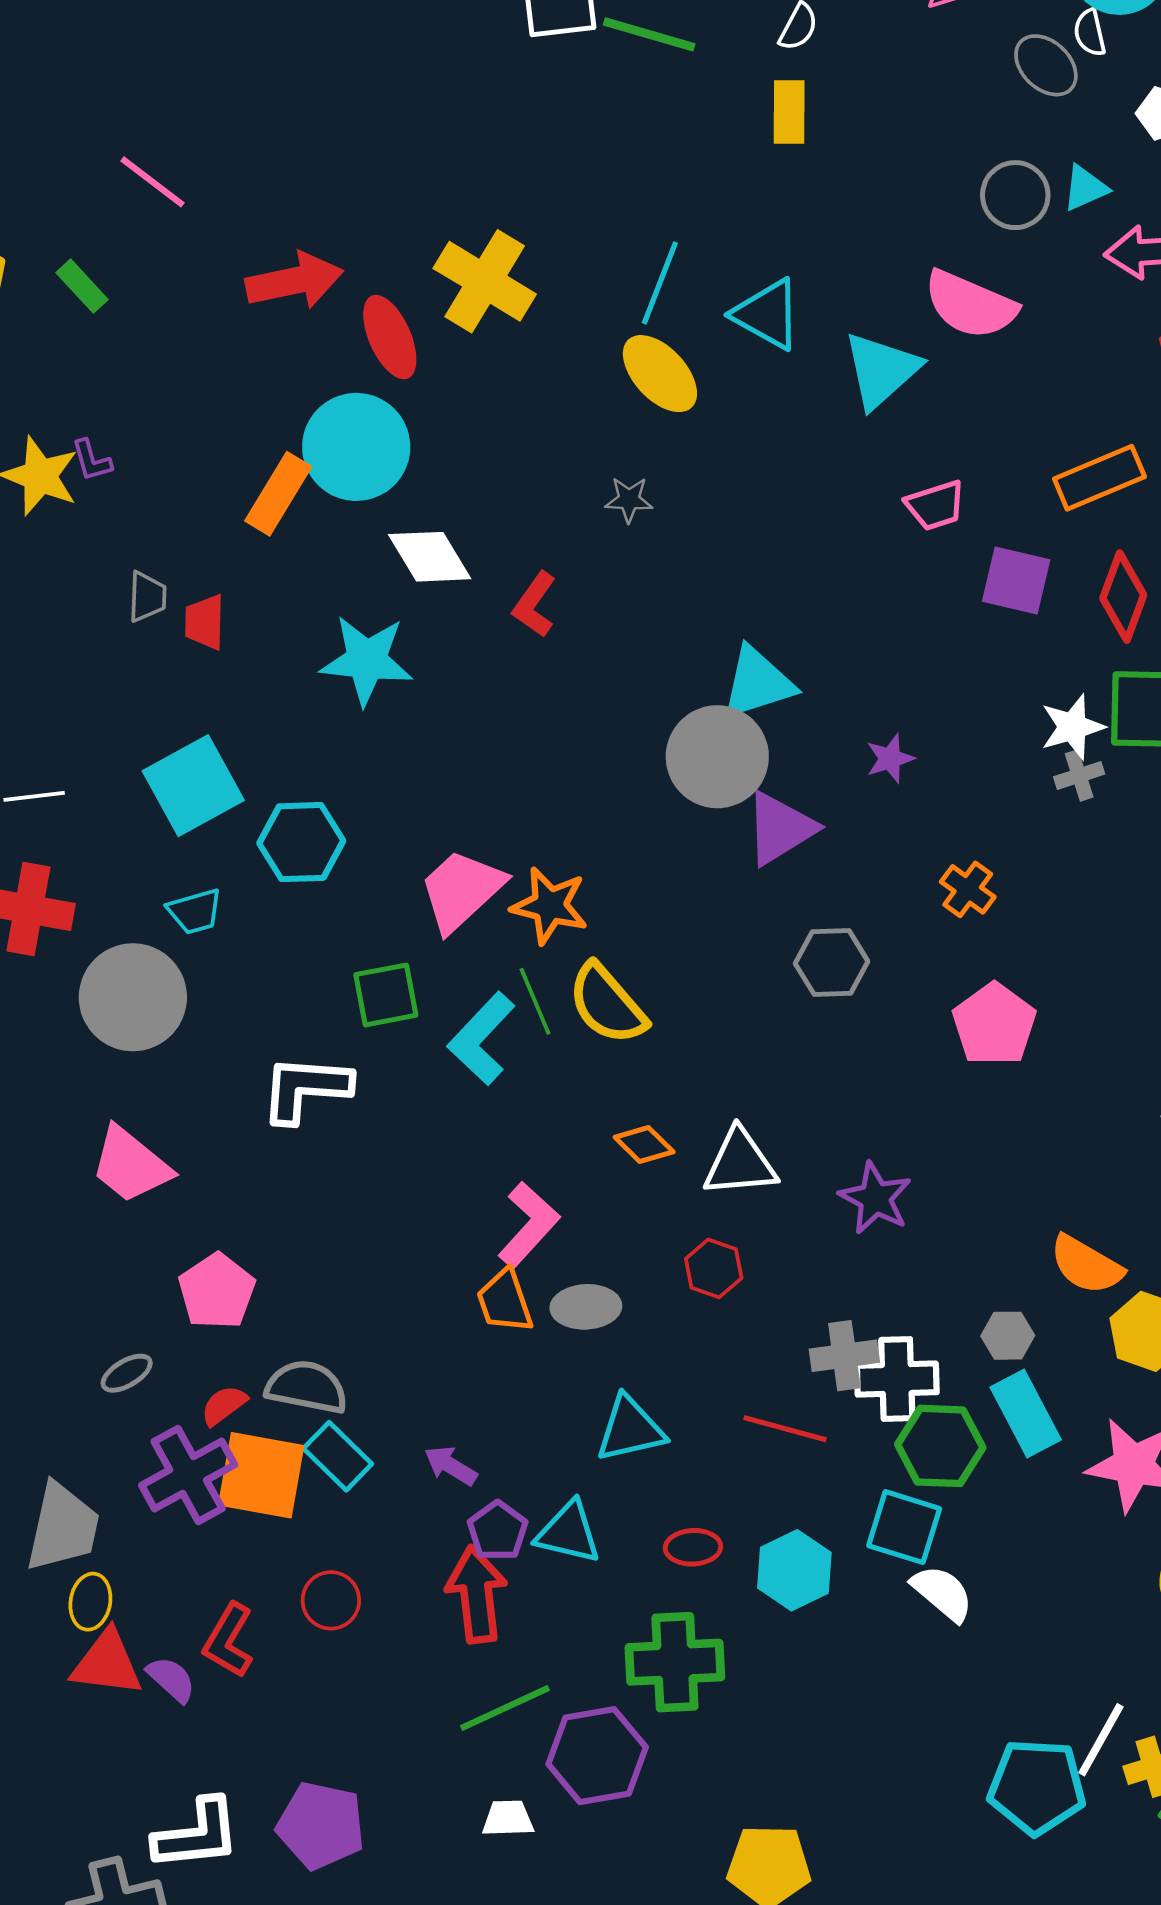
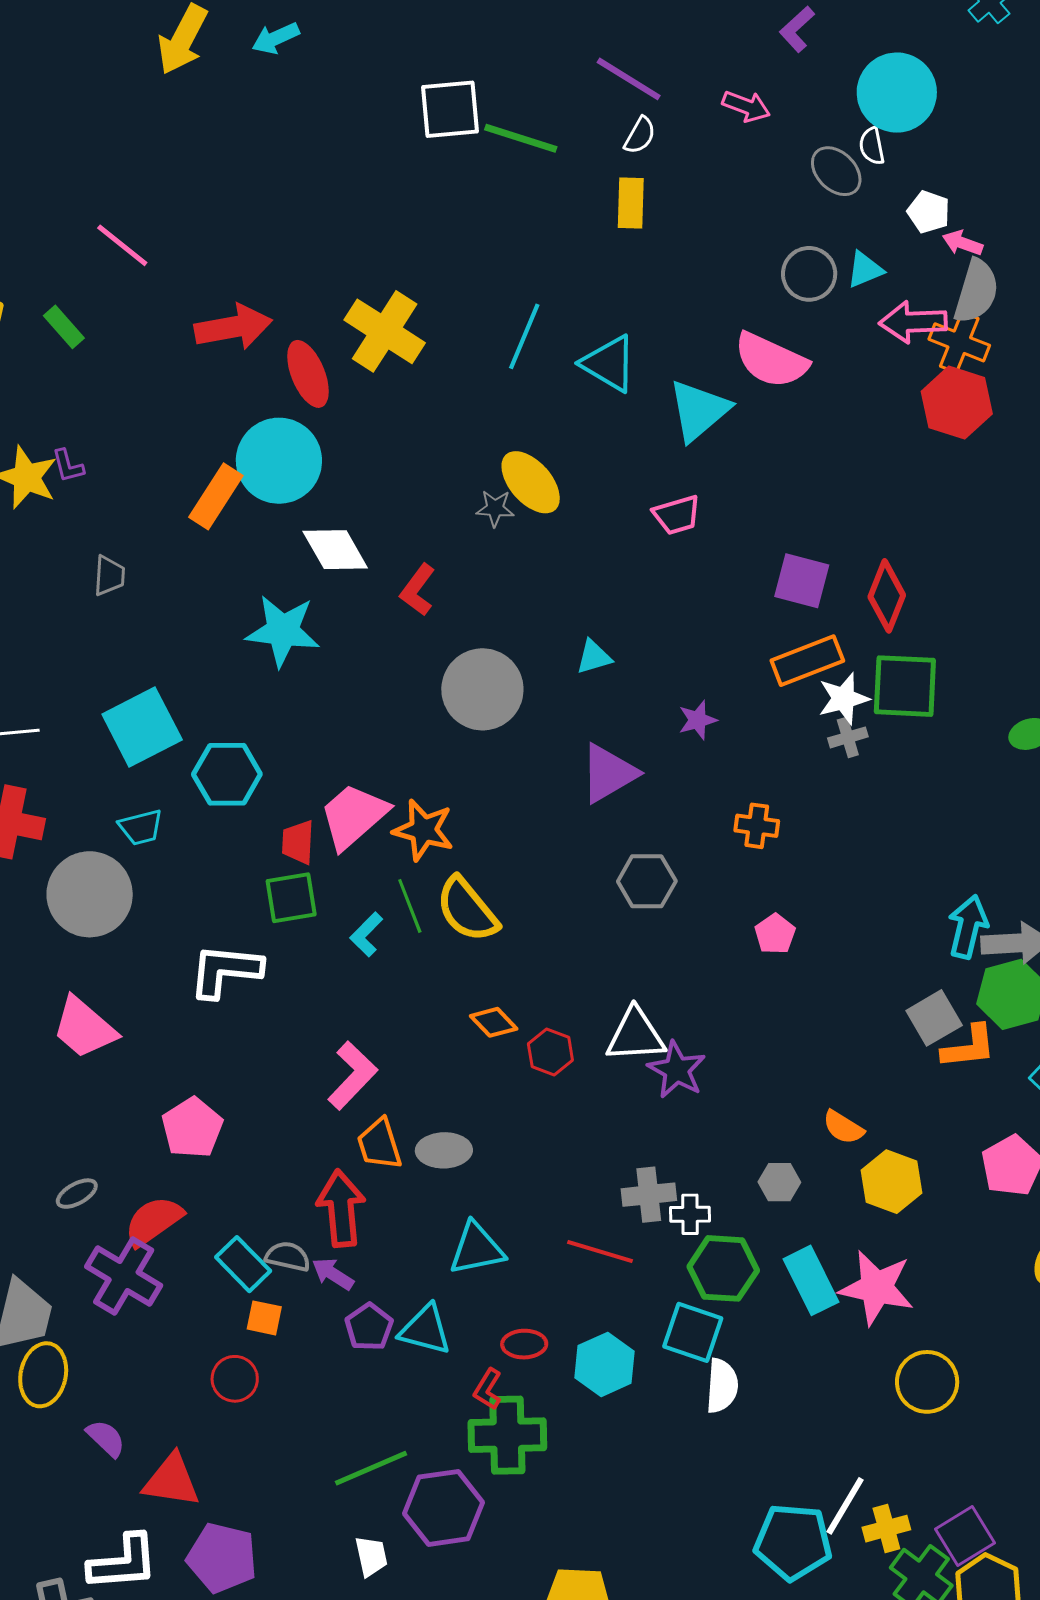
yellow ellipse: (660, 374) -> (531, 482), moved
orange rectangle: (1099, 478) -> (807, 661), moved
pink trapezoid: (936, 505) -> (677, 515), moved
red trapezoid: (205, 622) -> (298, 842), moved
cyan triangle: (758, 683) -> (594, 657), size x0.6
gray circle: (717, 757) -> (482, 689), moved
orange cross: (968, 889) -> (757, 826), turned -30
pink pentagon: (994, 1024) -> (775, 934), size x0.6
cyan L-shape: (481, 1039) -> (366, 934), size x0.6
white triangle: (740, 1163) -> (636, 1035), moved
pink L-shape: (529, 1225) -> (352, 1075), moved
orange semicircle: (1086, 1265) -> (843, 1127), size x0.7
red hexagon: (714, 1268) -> (550, 1052), moved
pink pentagon: (217, 1291) -> (192, 1128), moved
white cross: (897, 1379) -> (690, 1214), size x0.6
gray semicircle: (307, 1387) -> (288, 1257), moved, size x0.7
red semicircle: (224, 1405) -> (154, 1221), size x1.6
cyan rectangle: (1026, 1414) -> (811, 1280), moved
purple cross: (188, 1475) -> (124, 1276), turned -32
orange square: (261, 1475) -> (264, 1318), moved, size x0.5
white semicircle: (942, 1593) -> (722, 1386), turned 52
red arrow: (477, 1594) -> (341, 1208), moved
yellow ellipse: (90, 1602) -> (43, 1375), size x1.4
red L-shape: (228, 1640) -> (488, 1389), moved, size x0.7
red triangle: (107, 1663) -> (171, 1481), moved
white trapezoid: (508, 1819) -> (371, 1556), turned 78

